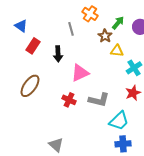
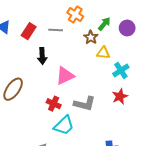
gray line: (71, 29) -> (56, 30), turned -72
red rectangle: (33, 46) -> (29, 31), moved
cyan trapezoid: (119, 121) -> (64, 125), moved

